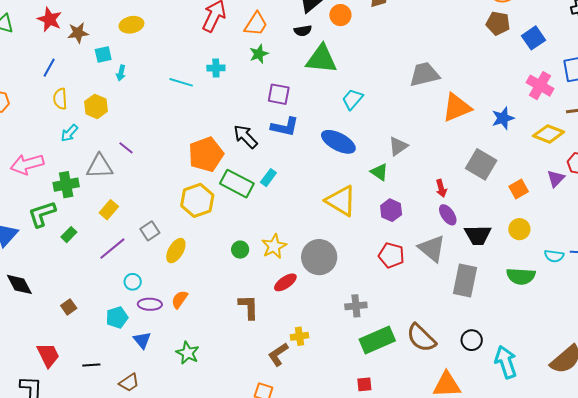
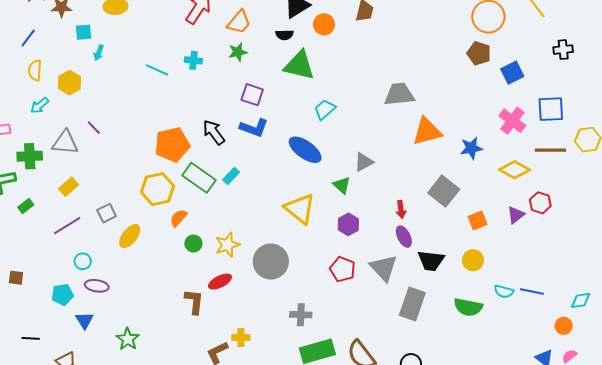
red ellipse: (285, 282) -> (220, 282), moved
orange semicircle: (180, 299) -> (178, 218), moved
brown square: (69, 307) -> (16, 278), turned 35

